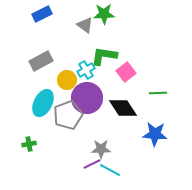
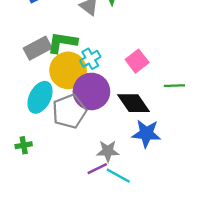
green L-shape: (104, 56) -> (62, 42), moved
yellow circle: (67, 80) -> (68, 70), size x1.6
blue star: (155, 134) -> (146, 134), moved

